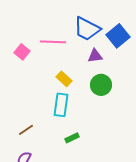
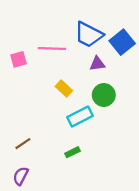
pink square: (22, 52) -> (18, 59), turned 35
cyan rectangle: (61, 105) -> (80, 117), moved, turned 55

